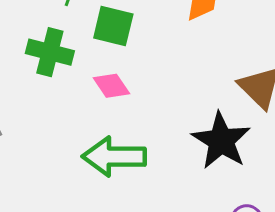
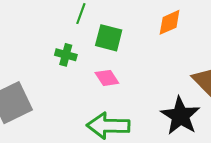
green cross: (50, 52) -> (66, 55), size x0.7

